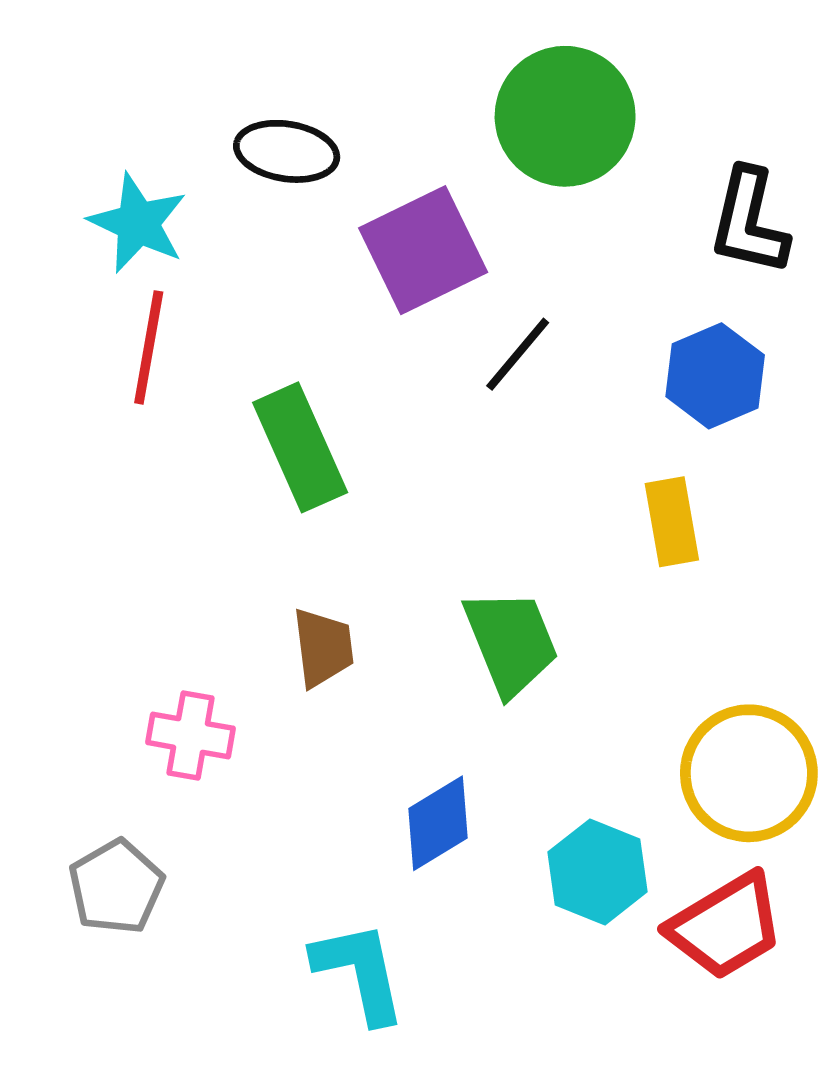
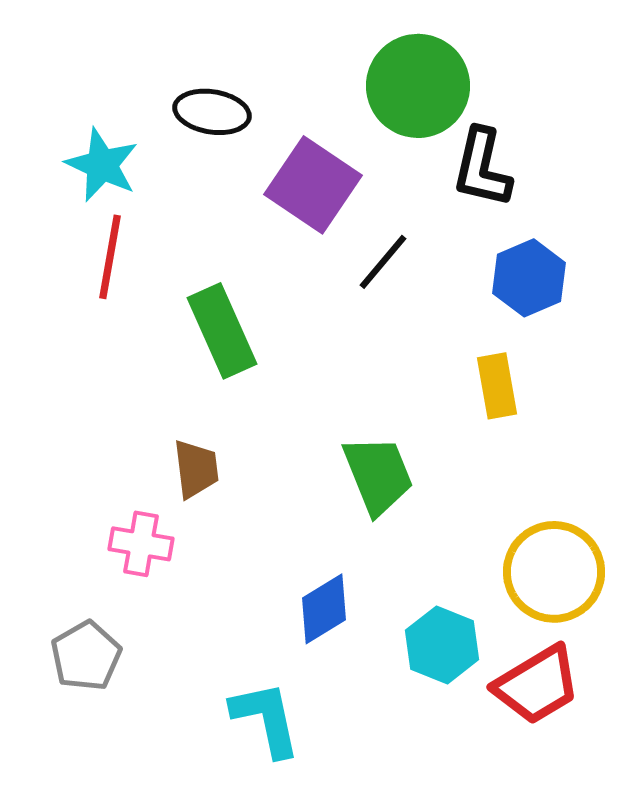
black L-shape: (749, 222) -> (482, 168), moved
purple square: (423, 250) -> (313, 185), turned -30
brown trapezoid: (323, 648) -> (196, 469), moved

